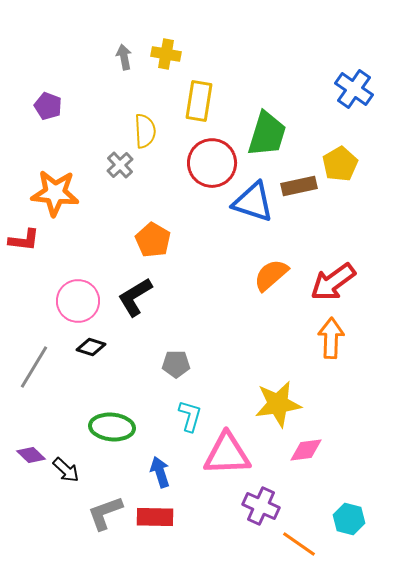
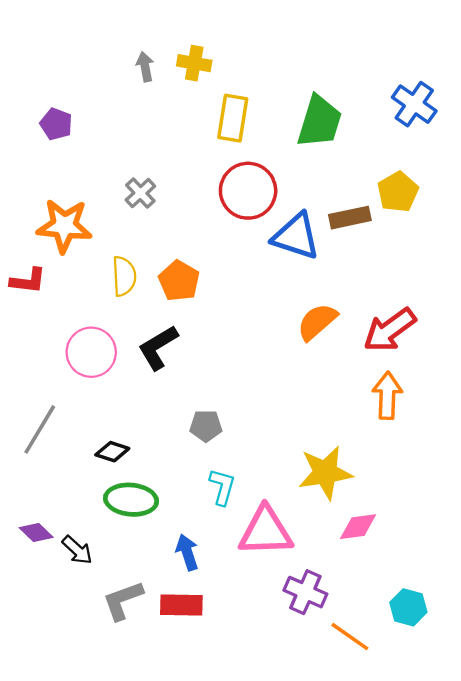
yellow semicircle: (145, 131) -> (124, 276), moved
green trapezoid: (267, 134) -> (319, 122), moved
black diamond: (91, 347) -> (112, 452), moved

